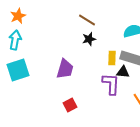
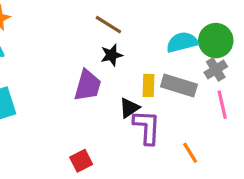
purple trapezoid: (65, 69) -> (88, 85), moved
black triangle: (123, 72) -> (129, 108), moved, turned -40

